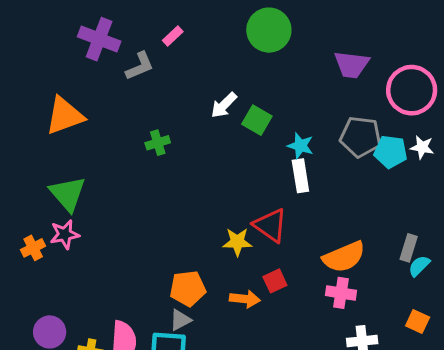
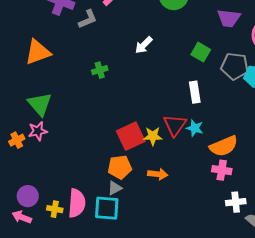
green square: (257, 120) -> (201, 52), moved
cyan star: (300, 146) -> (195, 128), moved
red triangle: (270, 225) -> (175, 125), turned 30
red square: (275, 281) -> (131, 136), moved, size x1.8

